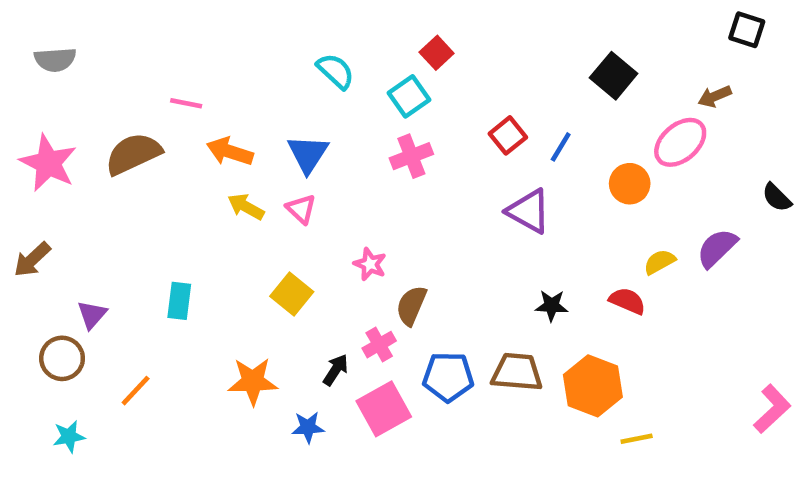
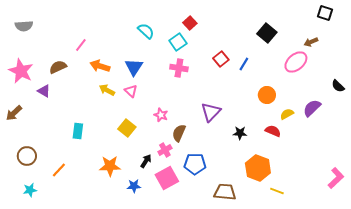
pink line: (186, 103) -> (81, 45), turned -64
brown semicircle: (133, 154) -> (58, 67), size x0.7
pink cross: (411, 156) -> (179, 68), turned 30
orange circle: (630, 184) -> (267, 95), moved
purple triangle: (529, 211) -> (211, 112), moved, turned 45
purple triangle: (92, 315) -> (44, 91), moved, turned -40
brown trapezoid: (517, 372) -> (225, 192), moved
yellow line: (637, 439) -> (277, 191), turned 32

